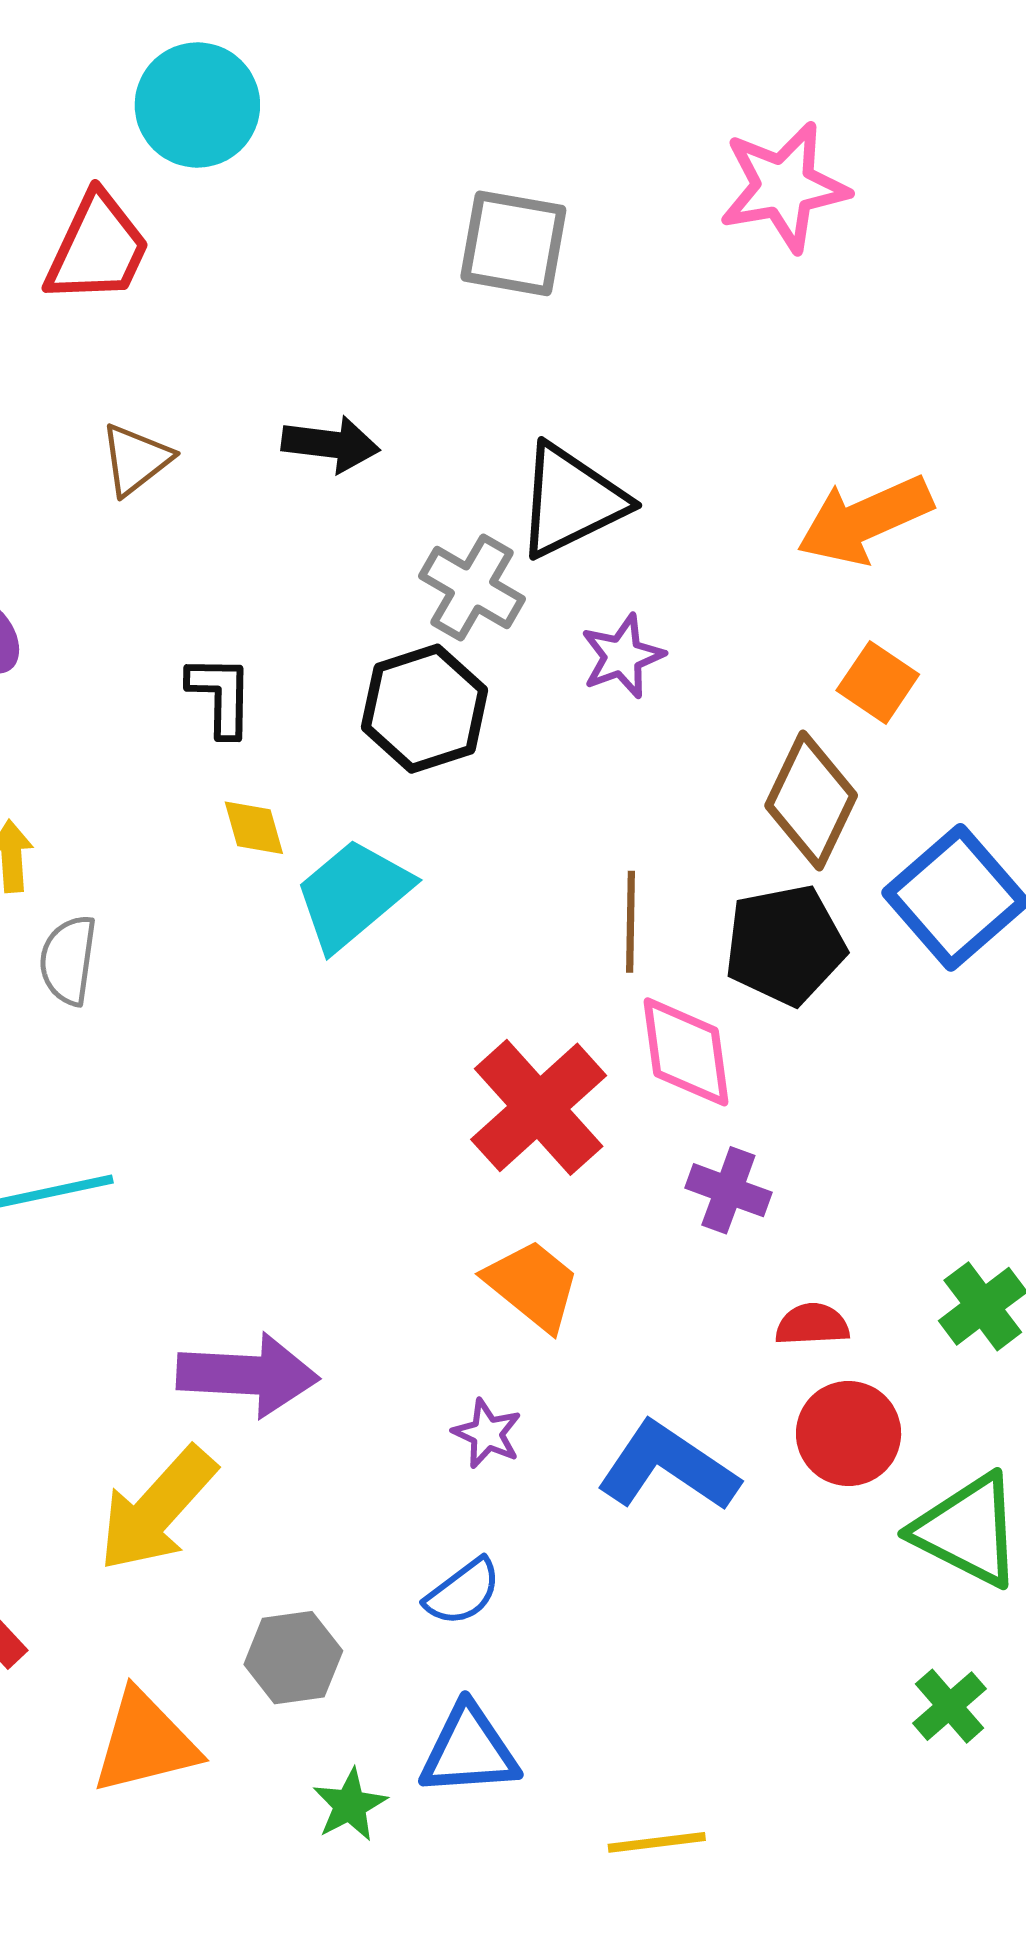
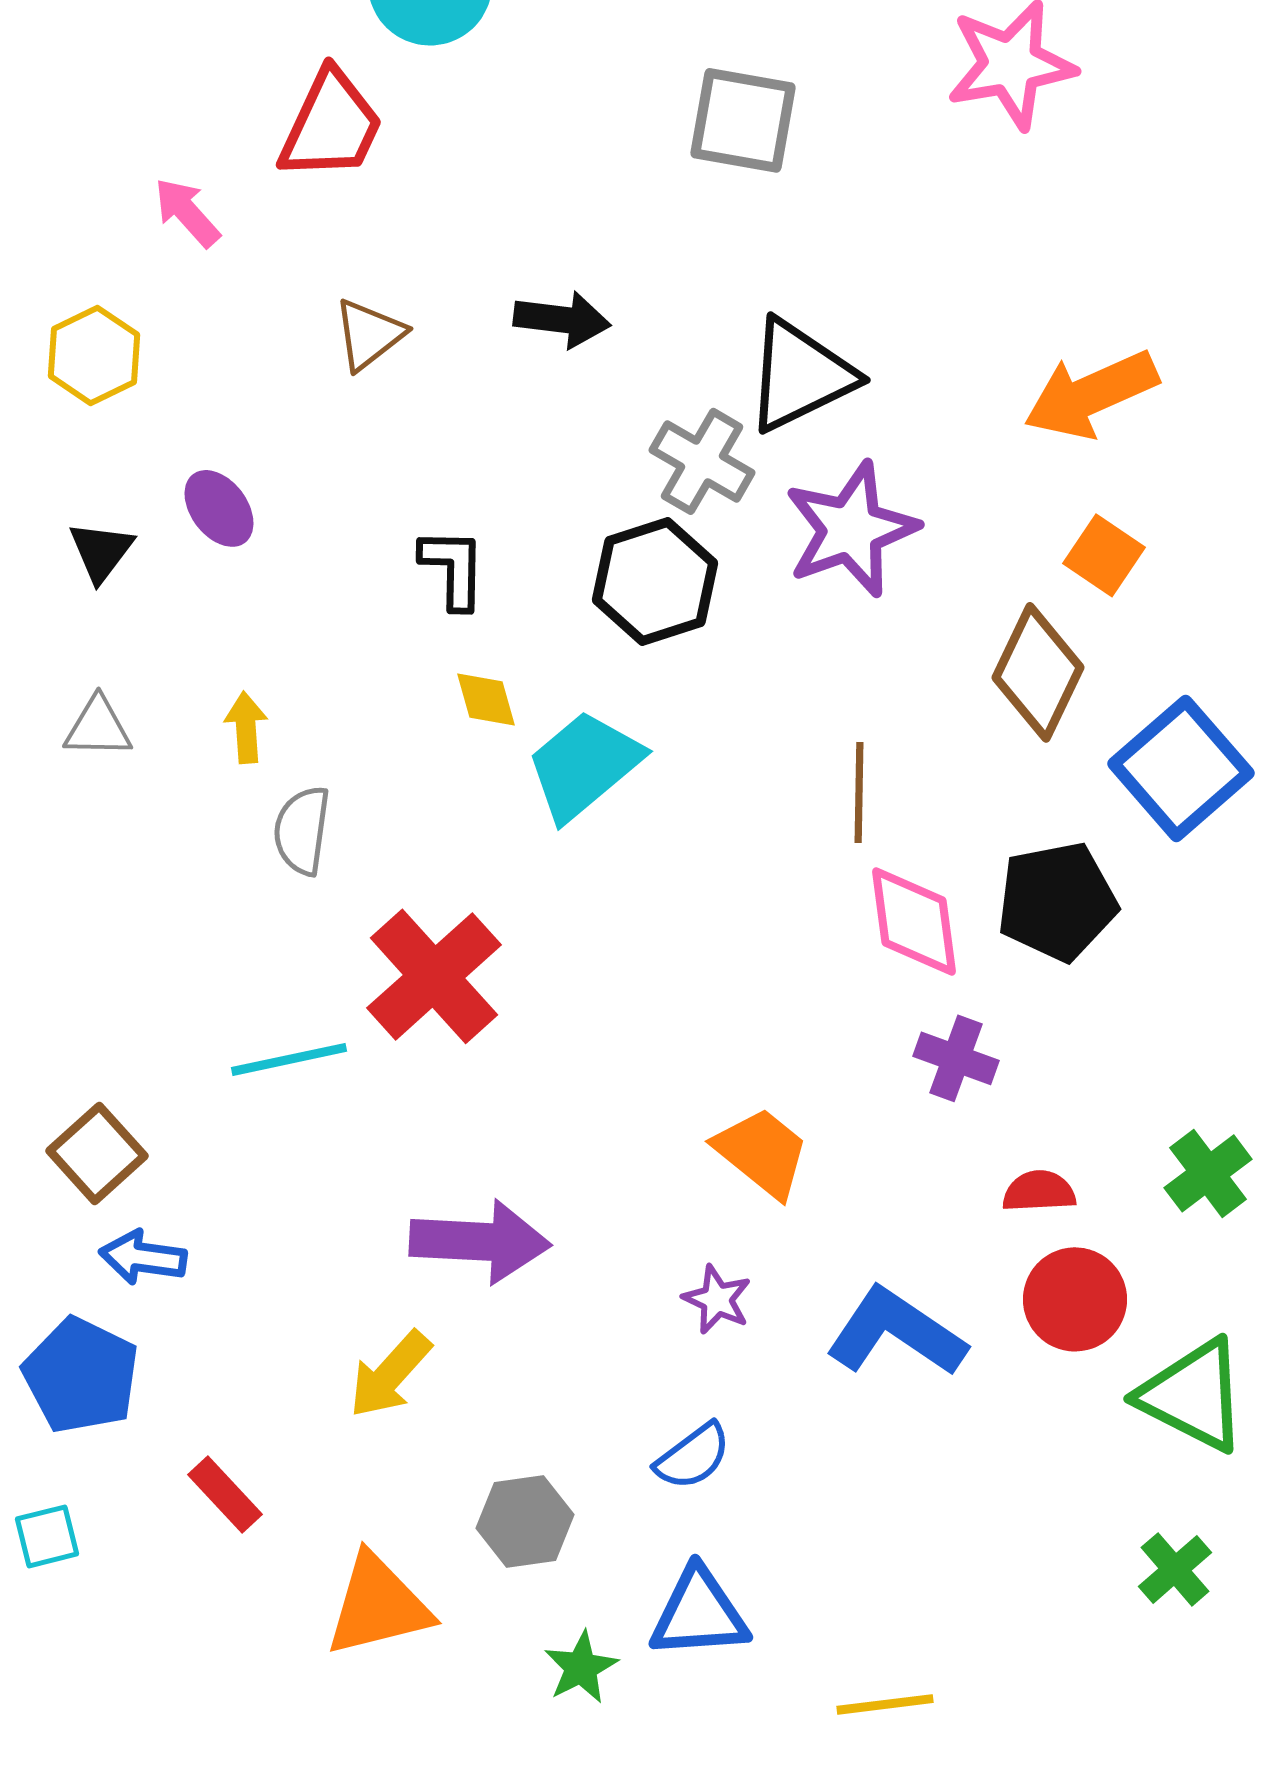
purple star: (622, 656) -> (851, 529), size x1.6
black pentagon: (785, 945) -> (1057, 901), moved
red cross: (539, 1107) -> (434, 976), moved
yellow arrow: (157, 1509) -> (390, 1374), size x0.7

